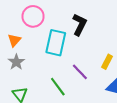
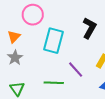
black L-shape: (80, 25) -> (89, 28), moved
green line: (58, 87) -> (54, 83), turned -54

